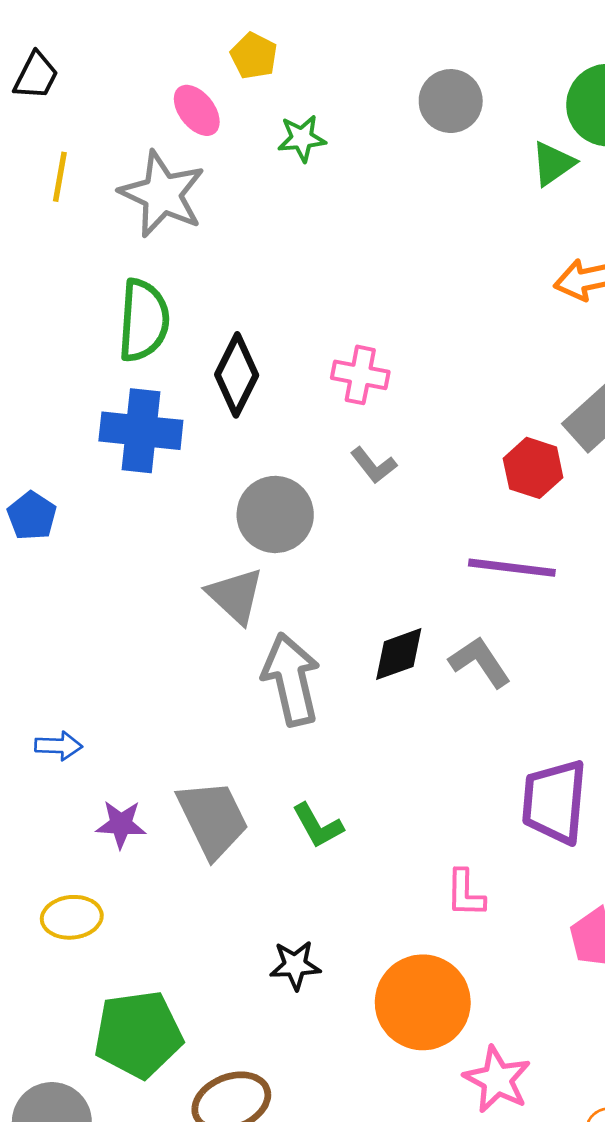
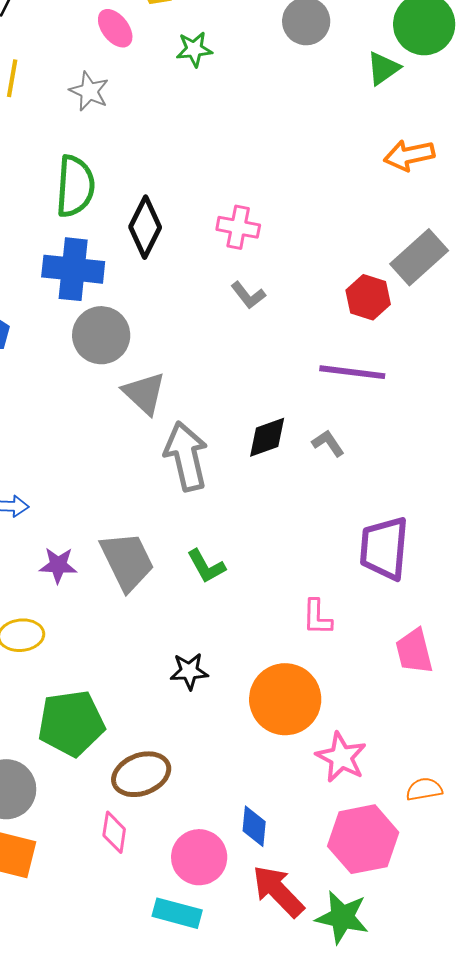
gray star: (162, 194) -> (89, 91), size x0.6
gray circle: (275, 514) -> (101, 335), moved
gray L-shape: (480, 662) -> (328, 443), size x0.7

